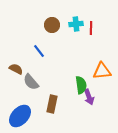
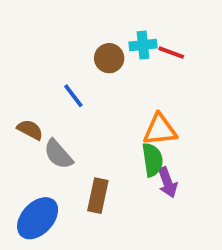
brown circle: (52, 25) -> (109, 58), moved
red line: (91, 28) -> (171, 53), turned -72
orange triangle: (102, 71) -> (160, 130), moved

